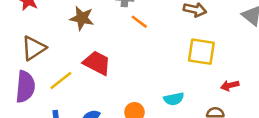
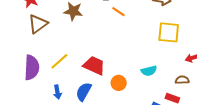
brown triangle: (34, 48) -> (38, 24), moved
red trapezoid: (97, 63) -> (94, 65), moved

